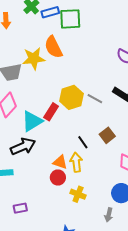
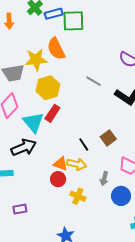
yellow hexagon: (71, 97) -> (48, 88), moved
gray line: (95, 99) -> (93, 81), moved
cyan triangle: (32, 121) -> (33, 122), turned -40
yellow arrow: (76, 162) -> (77, 164), turned 108
gray arrow: (109, 215) -> (104, 179), moved

